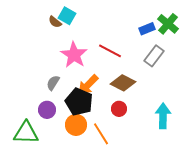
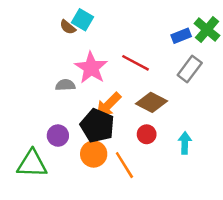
gray semicircle: (53, 83) -> (65, 85), moved, turned 56
cyan arrow: (163, 116) -> (185, 143), moved, size x0.7

